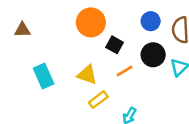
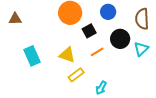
blue circle: (151, 21) -> (108, 12), moved
black square: (115, 45) -> (89, 31), turned 32

